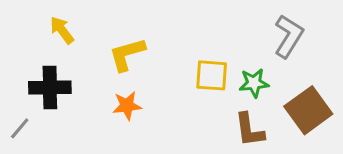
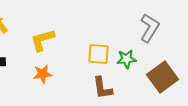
brown L-shape: (249, 130) -> (102, 88), moved

